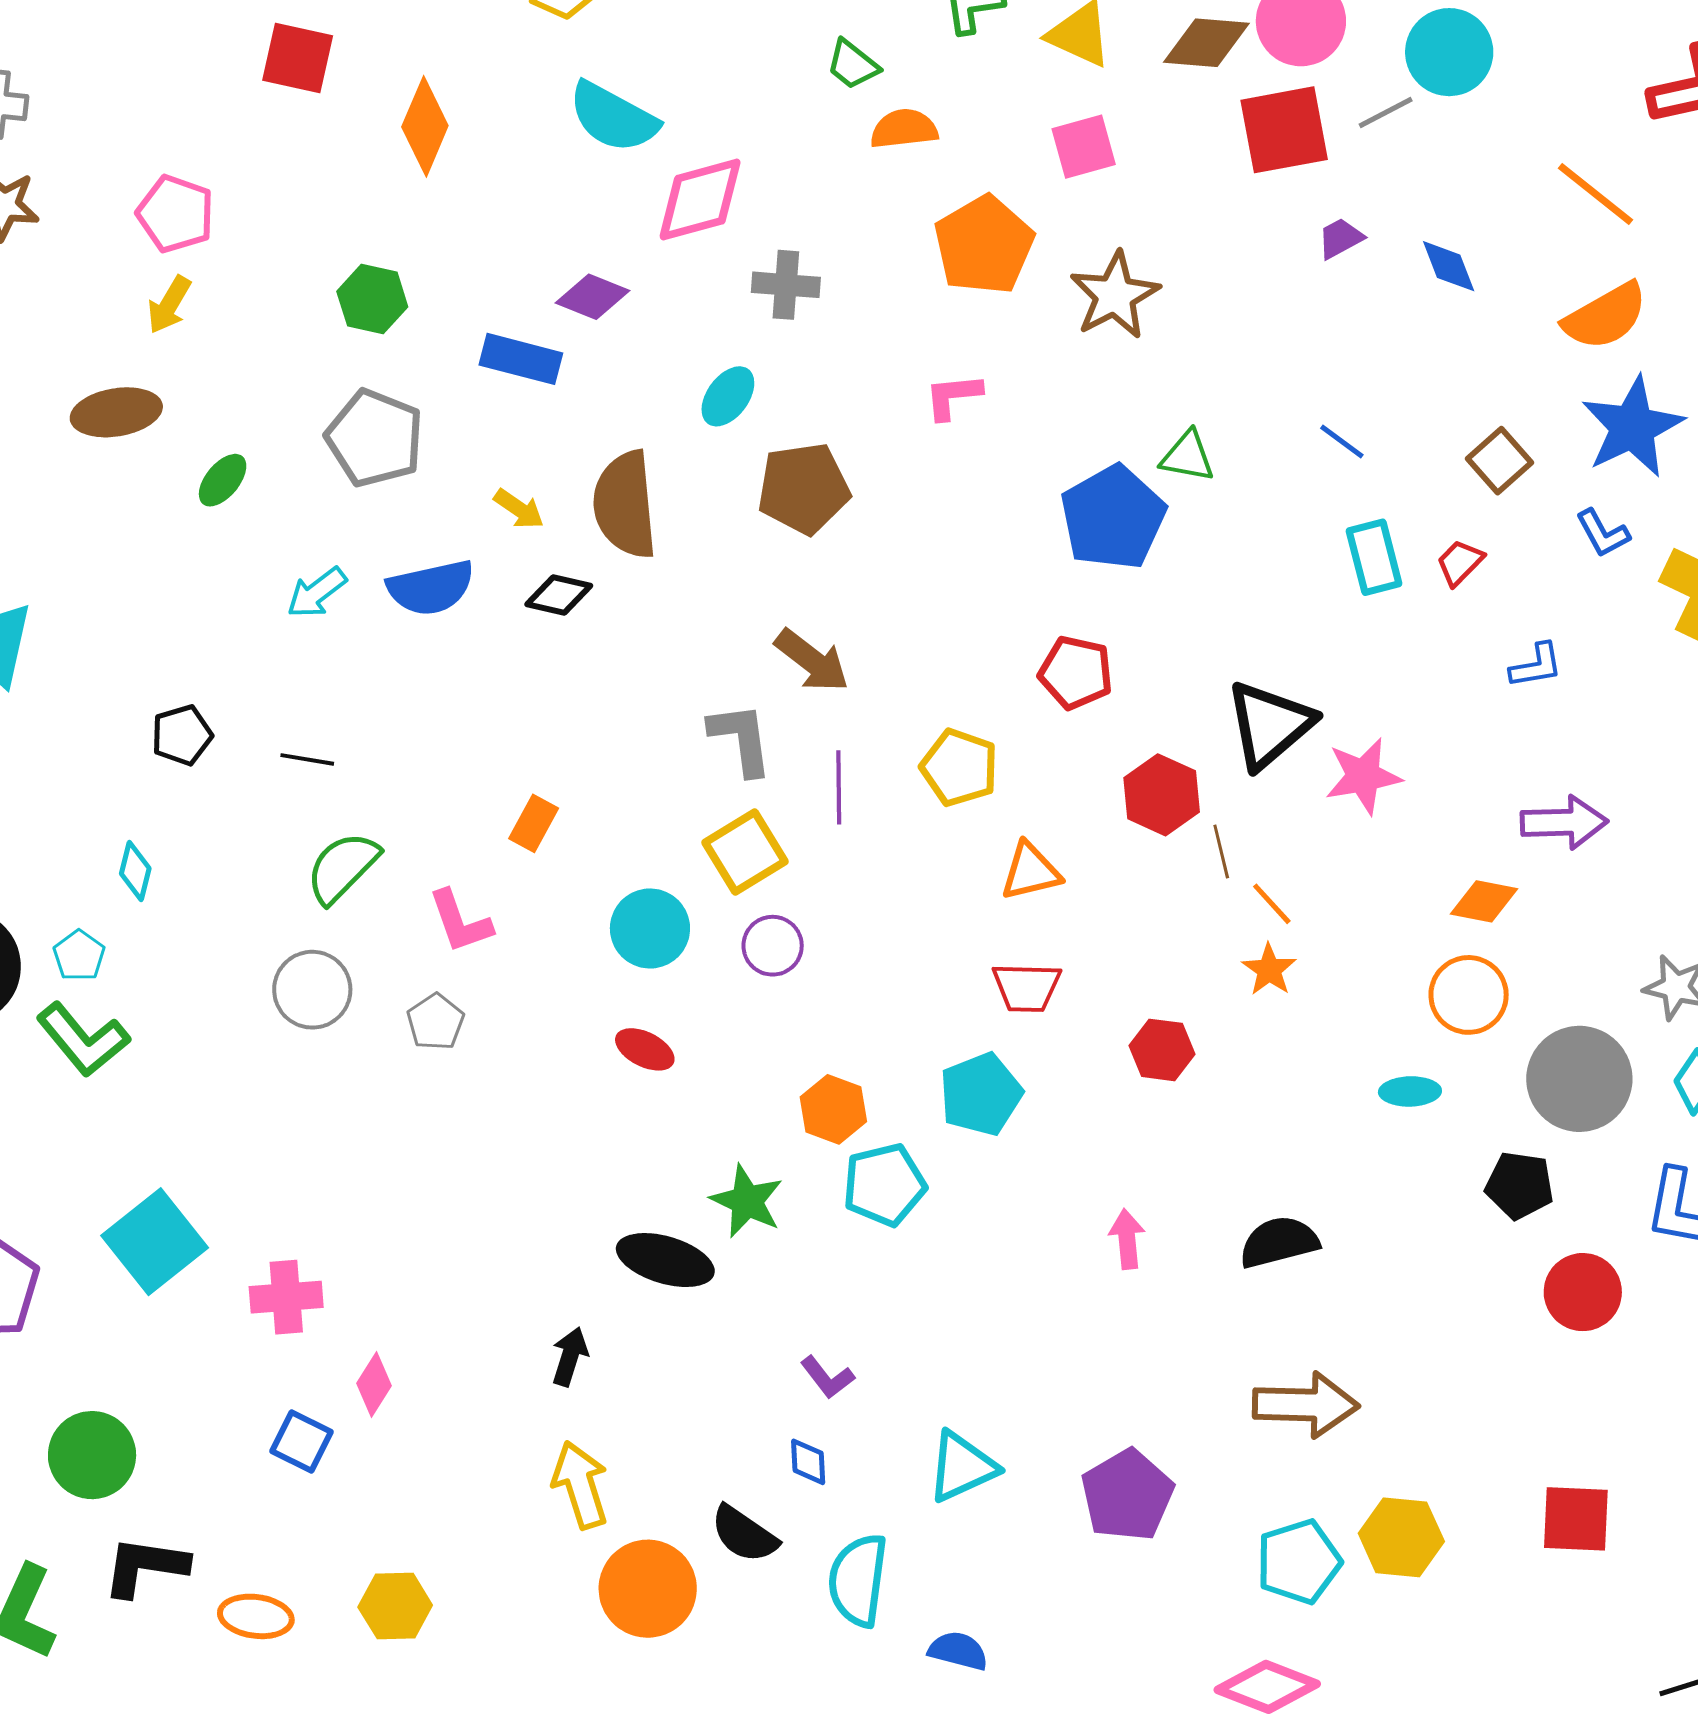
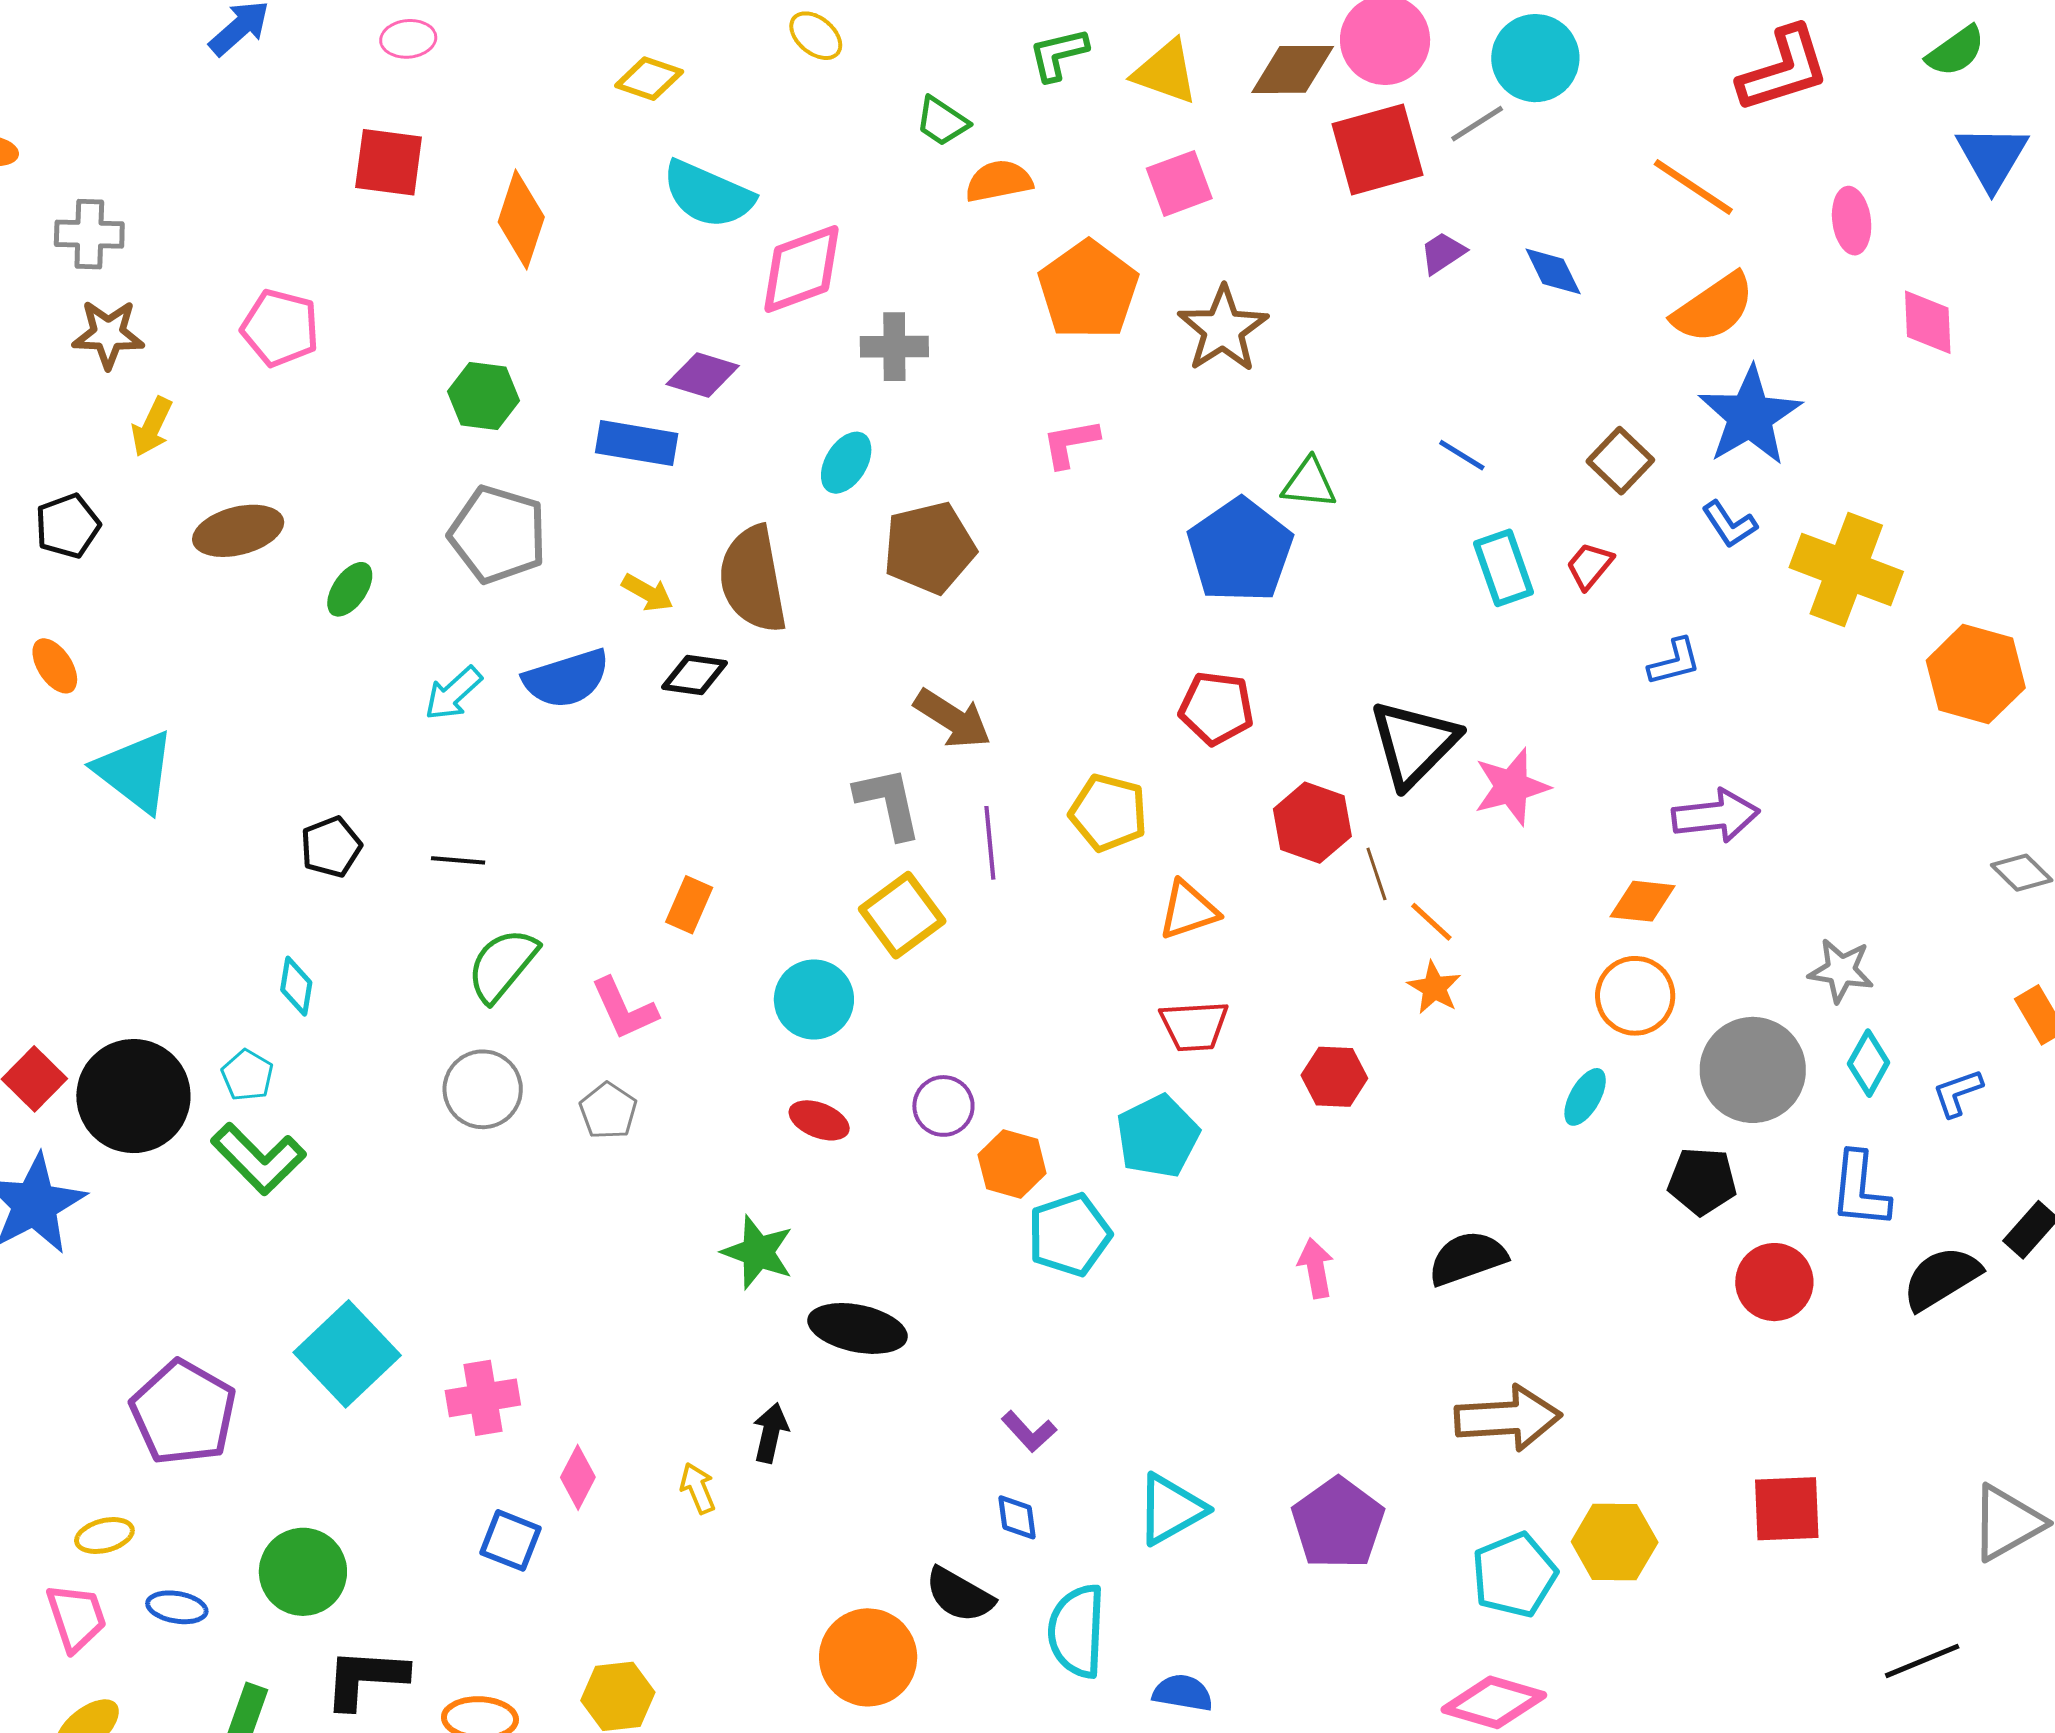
yellow arrow: (169, 305) -> (152, 427), moved
purple circle: (773, 946) -> (943, 1106), moved
cyan ellipse: (1410, 1091) -> (1585, 1097), turned -54
green star: (747, 1201) -> (758, 1252), moved
yellow arrow: (580, 1485) -> (698, 1488), moved, size x0.6

